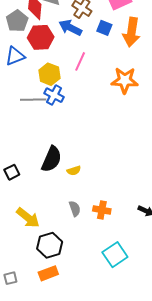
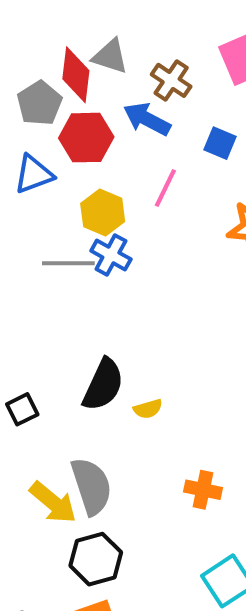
blue square: (104, 28) -> (220, 143), moved
gray semicircle: (75, 209) -> (91, 486), moved, size x1.8

